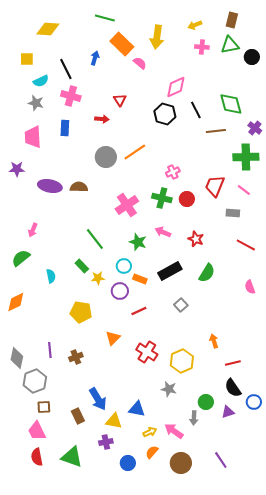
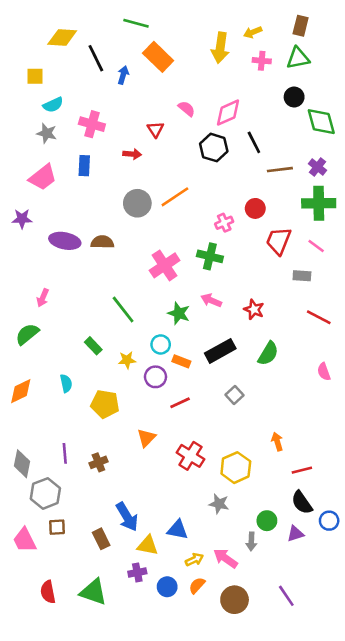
yellow arrow: (157, 37) -> (220, 48), moved
black circle: (252, 57) -> (294, 97), moved
pink semicircle: (140, 63) -> (187, 109), moved
black line: (66, 69) -> (96, 58), moved
green diamond: (231, 104) -> (321, 122), moved
purple cross: (255, 128) -> (317, 167), moved
pink trapezoid: (33, 137) -> (43, 177), turned -125
red circle: (187, 199) -> (255, 208), moved
green rectangle: (82, 266) -> (93, 346), moved
cyan semicircle: (51, 276) -> (66, 383), moved
pink trapezoid: (37, 431) -> (25, 540), moved
blue circle: (128, 463) -> (167, 587), moved

